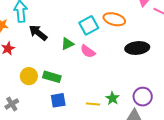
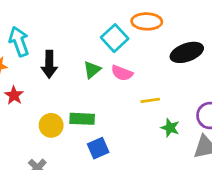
black arrow: (38, 33) -> (49, 64), turned -114
yellow line: (93, 104) -> (150, 100), moved

